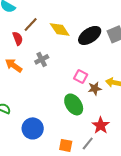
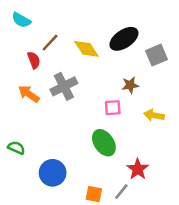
black ellipse: (90, 35) -> (124, 39), moved
gray cross: (42, 59) -> (64, 86), size x1.5
pink square: (81, 76) -> (113, 108), turned -32
brown star: (95, 88) -> (130, 85), moved

